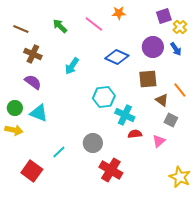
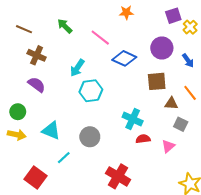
pink line: (94, 24) -> (100, 38), moved
blue arrow: (176, 49) -> (188, 61), moved
cyan hexagon: (104, 97) -> (91, 91), moved
brown triangle: (162, 100) -> (171, 103), turned -32
cyan triangle: (39, 113) -> (51, 130), moved
gray circle: (93, 143) -> (90, 137), moved

